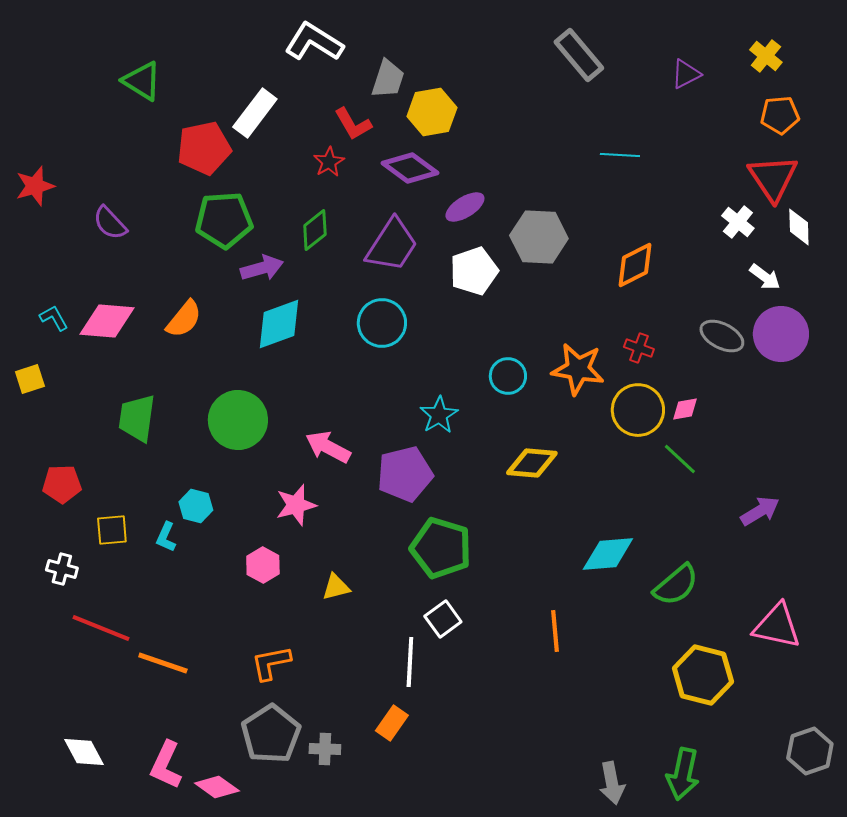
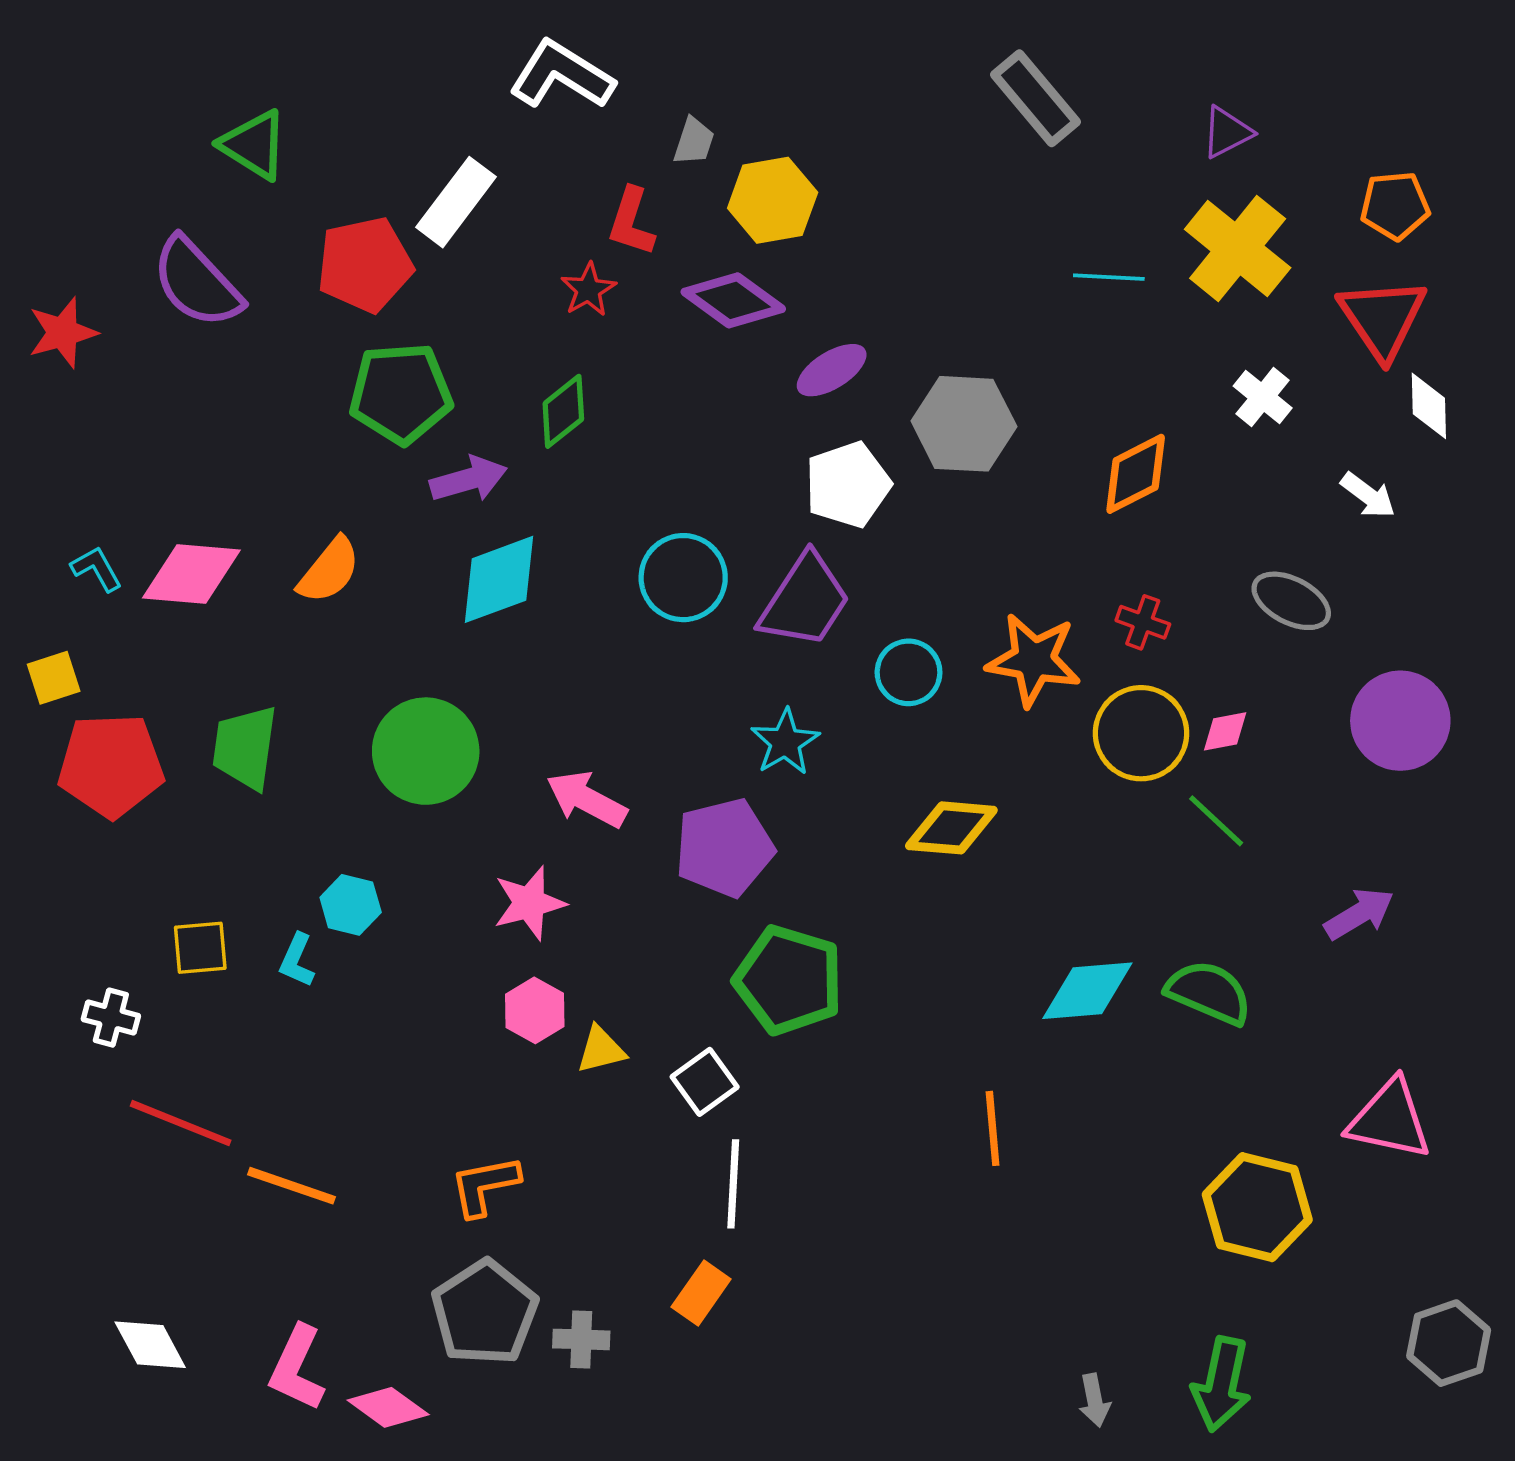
yellow cross: (766, 56) -> (1238, 249), moved, size x1.8
gray trapezoid: (388, 79) -> (694, 141), size x0.7
red L-shape: (353, 124) -> (631, 222), turned 48
white cross: (738, 222) -> (1263, 397), moved
purple semicircle: (110, 223) -> (197, 283), moved, size x1.5
purple trapezoid: (392, 245) -> (805, 601), moved
purple circle: (781, 334) -> (1400, 721), moved
red pentagon: (62, 484) -> (111, 765), moved, size x1.5
pink hexagon: (263, 565) -> (535, 1010), moved
green semicircle: (676, 585) -> (1209, 993), moved, turned -117
white square: (443, 619) -> (705, 1082), moved
gray arrow: (612, 783) -> (1095, 1400), size x0.7

